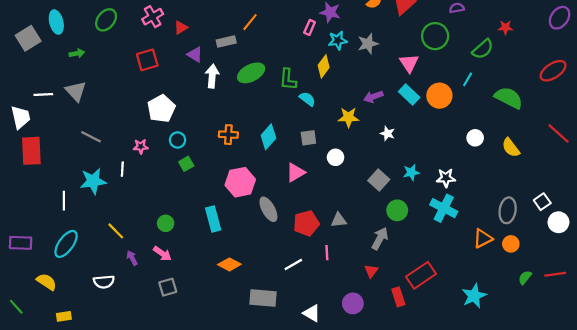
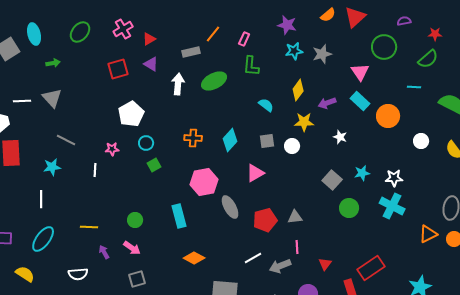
pink rectangle: (310, 27) -> (244, 39), moved
red star: (505, 27) -> (435, 34), moved
purple triangle: (195, 54) -> (151, 64), moved
yellow diamond: (324, 66) -> (298, 90), moved
green L-shape: (288, 79) -> (251, 66), moved
cyan line: (468, 79) -> (414, 87), turned 64
orange circle: (439, 96) -> (388, 116), moved
white circle: (336, 157) -> (292, 146), moved
cyan star: (93, 181) -> (52, 167), moved, size x0.7
yellow line: (116, 231) -> (89, 227), turned -42
gray arrow: (380, 238) -> (280, 266), moved, turned -140
pink line: (327, 253) -> (297, 247), moved

